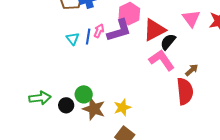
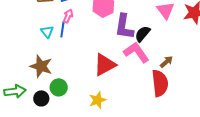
purple L-shape: (119, 30) -> (124, 27), moved, turned 116
red triangle: (154, 30) -> (105, 65), moved
pink arrow: (99, 31) -> (68, 16), moved
brown star: (94, 109) -> (41, 66), moved

